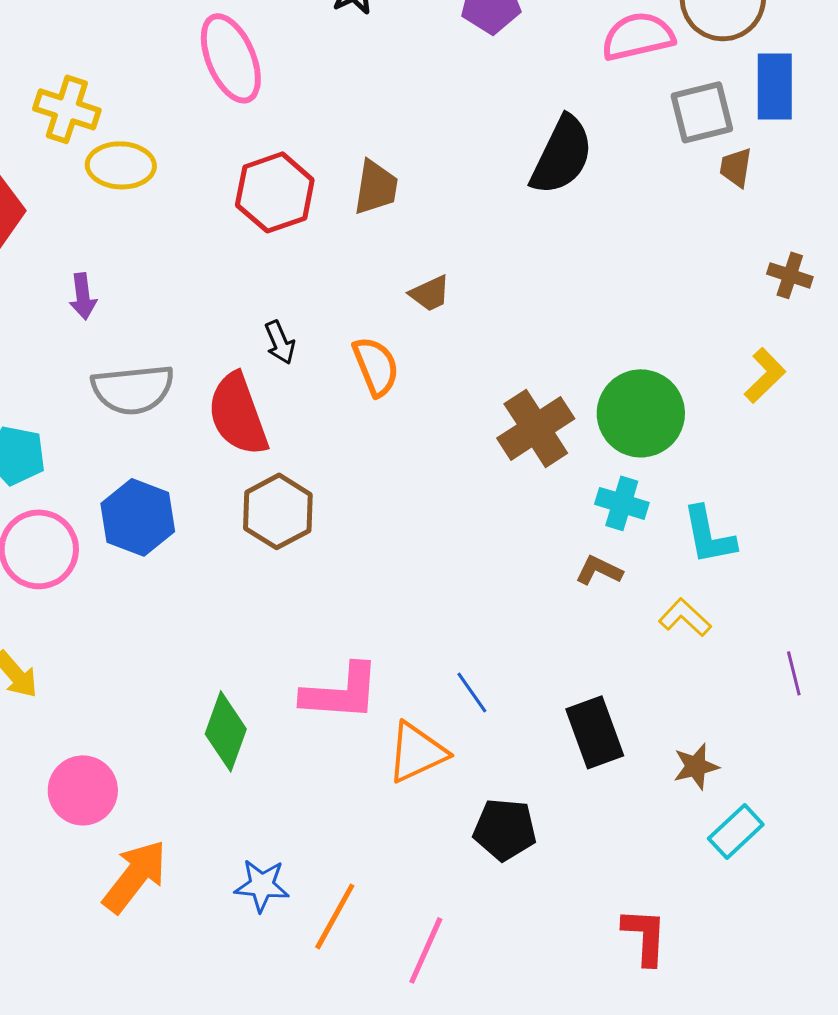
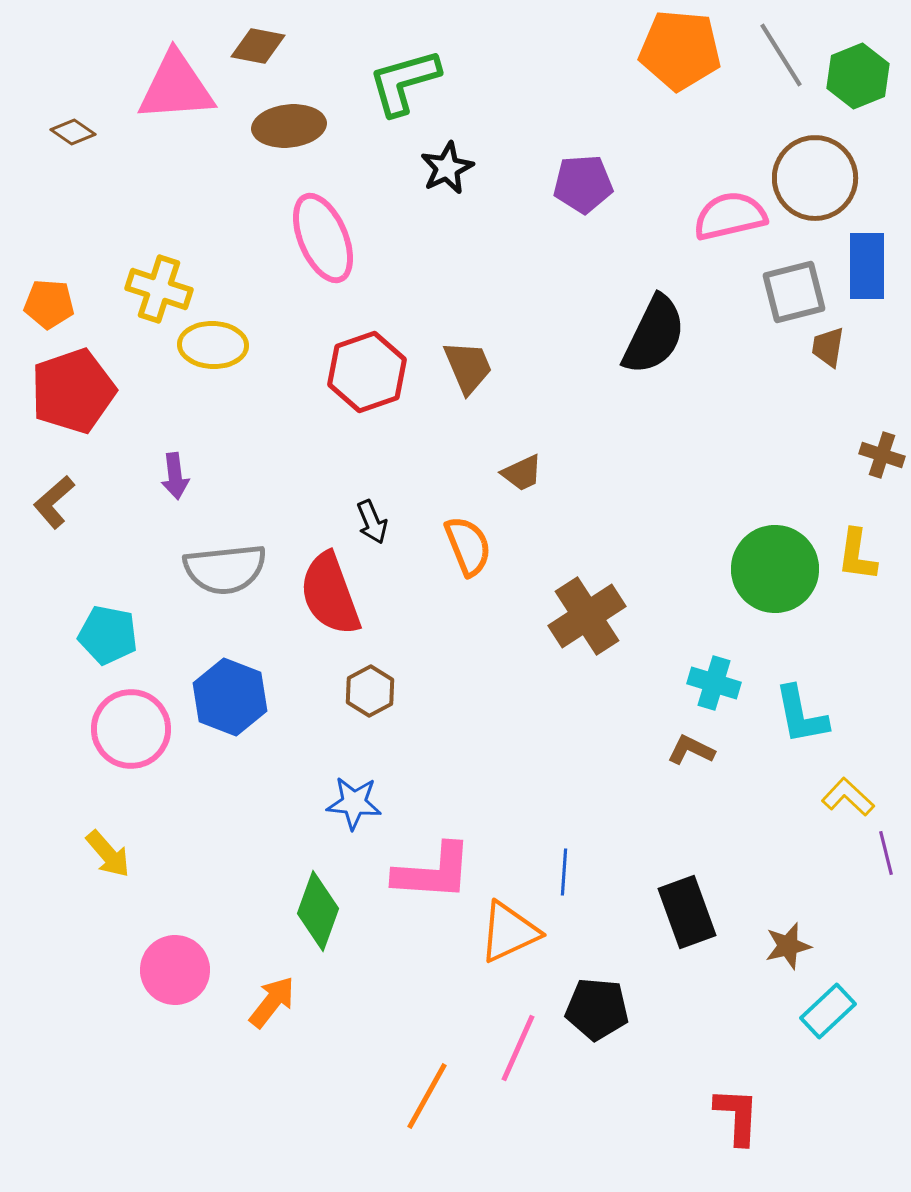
brown trapezoid: (376, 187) -> (468, 367), turned -32
yellow L-shape: (765, 375) -> (857, 555), turned 142
green circle: (641, 413) -> (775, 569), moved
brown cross: (536, 428) -> (587, 616), moved
brown hexagon: (278, 511) -> (370, 691), size x0.7
yellow L-shape: (685, 617) -> (848, 797), moved
blue line: (472, 692) -> (564, 872), turned 39
orange arrow: (135, 876) -> (272, 1002), moved, size x0.7
blue star: (262, 885) -> (354, 803), moved
pink line: (426, 950) -> (518, 1048), moved

